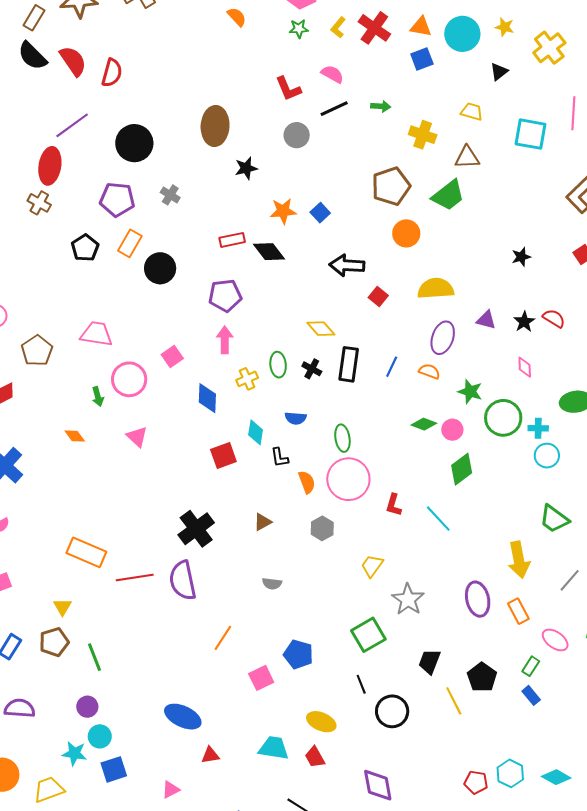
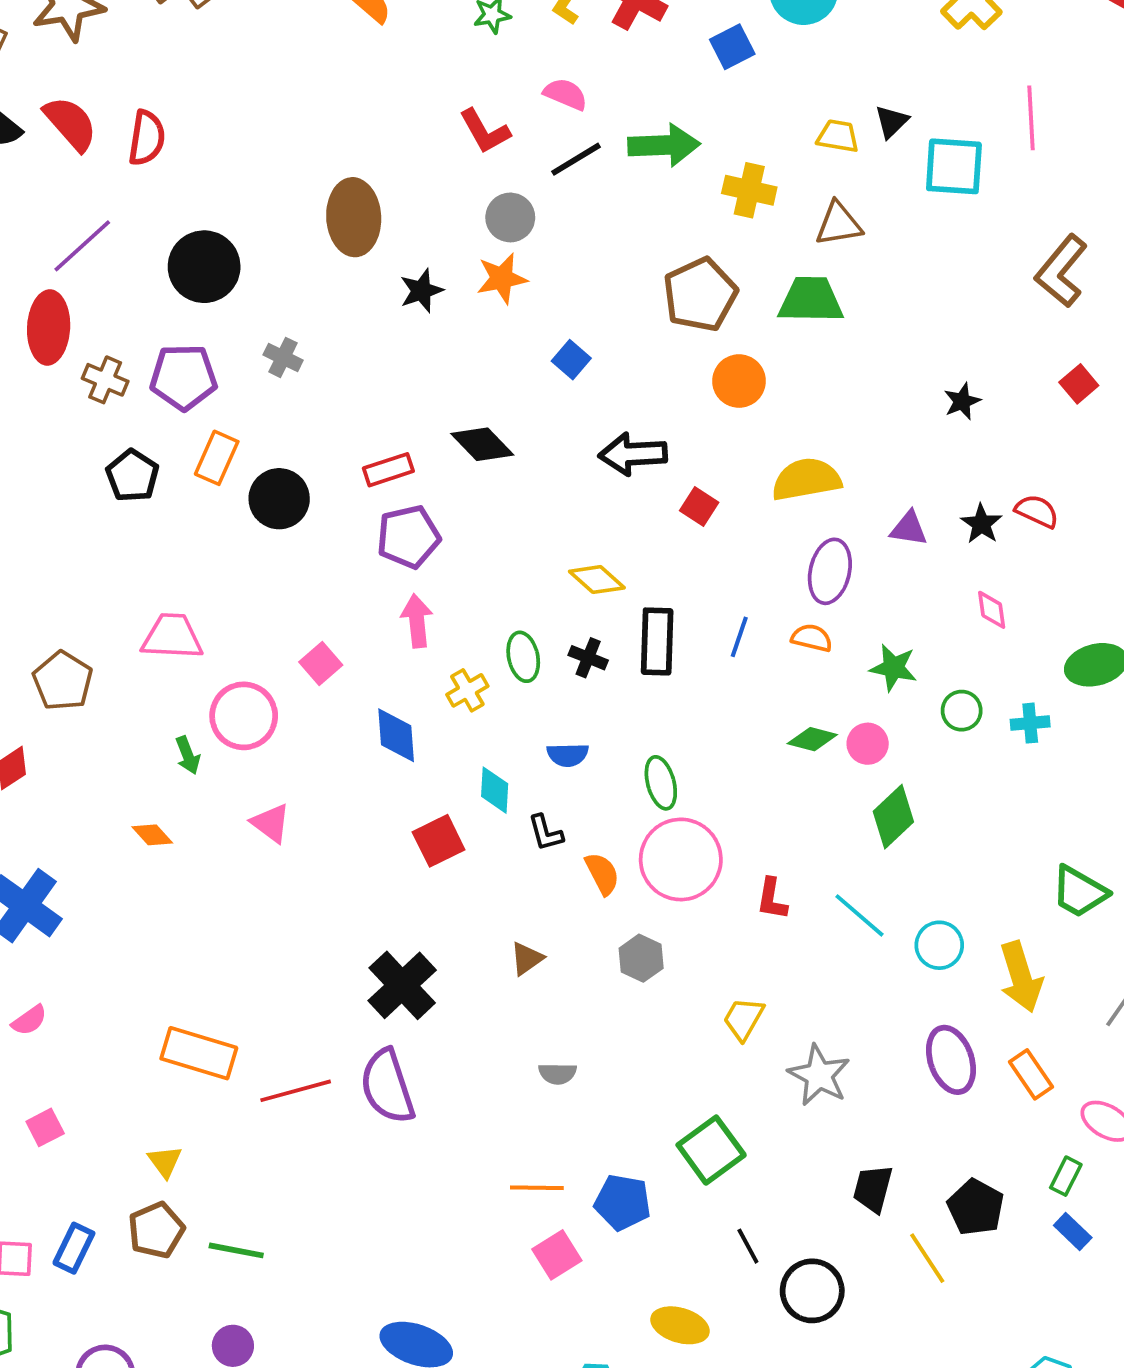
black triangle: (499, 72) -> (892, 122), moved
green arrow: (381, 106) -> (664, 145), size x1.8
green trapezoid: (448, 195) -> (811, 300), turned -135
brown cross: (39, 203) -> (105, 380), moved
orange star: (283, 211) -> (502, 278), moved
red rectangle: (232, 240) -> (388, 470), moved
green circle: (503, 418) -> (962, 711), size x0.6
cyan circle: (547, 456) -> (939, 945), moved
green square: (368, 635) -> (711, 1150), moved
orange line: (223, 638) -> (537, 1188), moved, turned 64
green line: (94, 657) -> (236, 1250), turned -52

